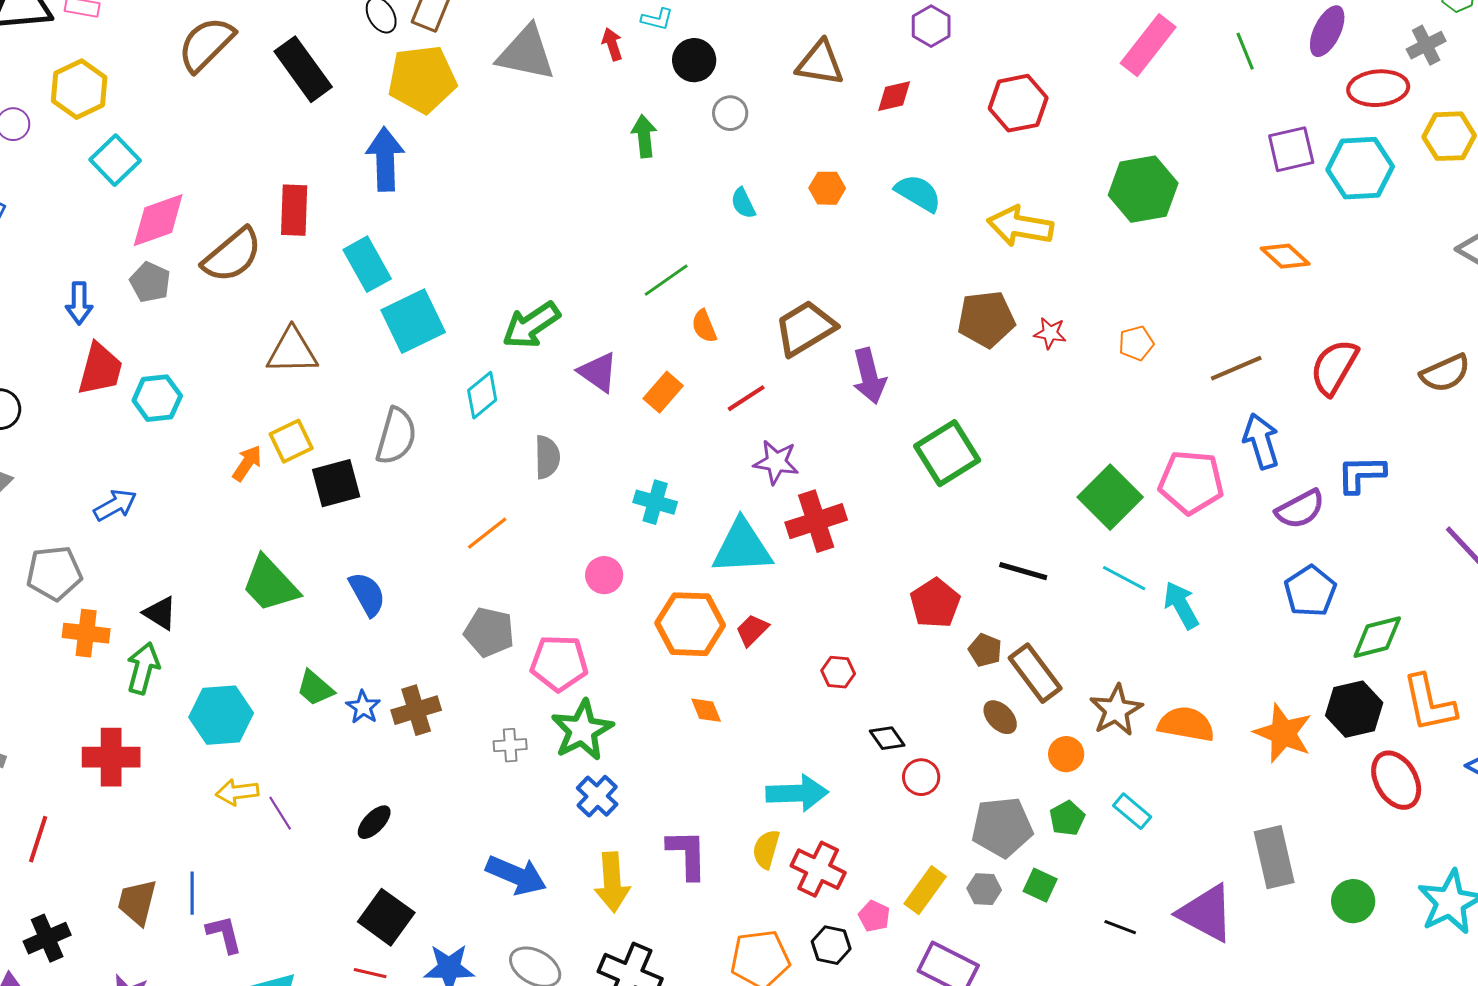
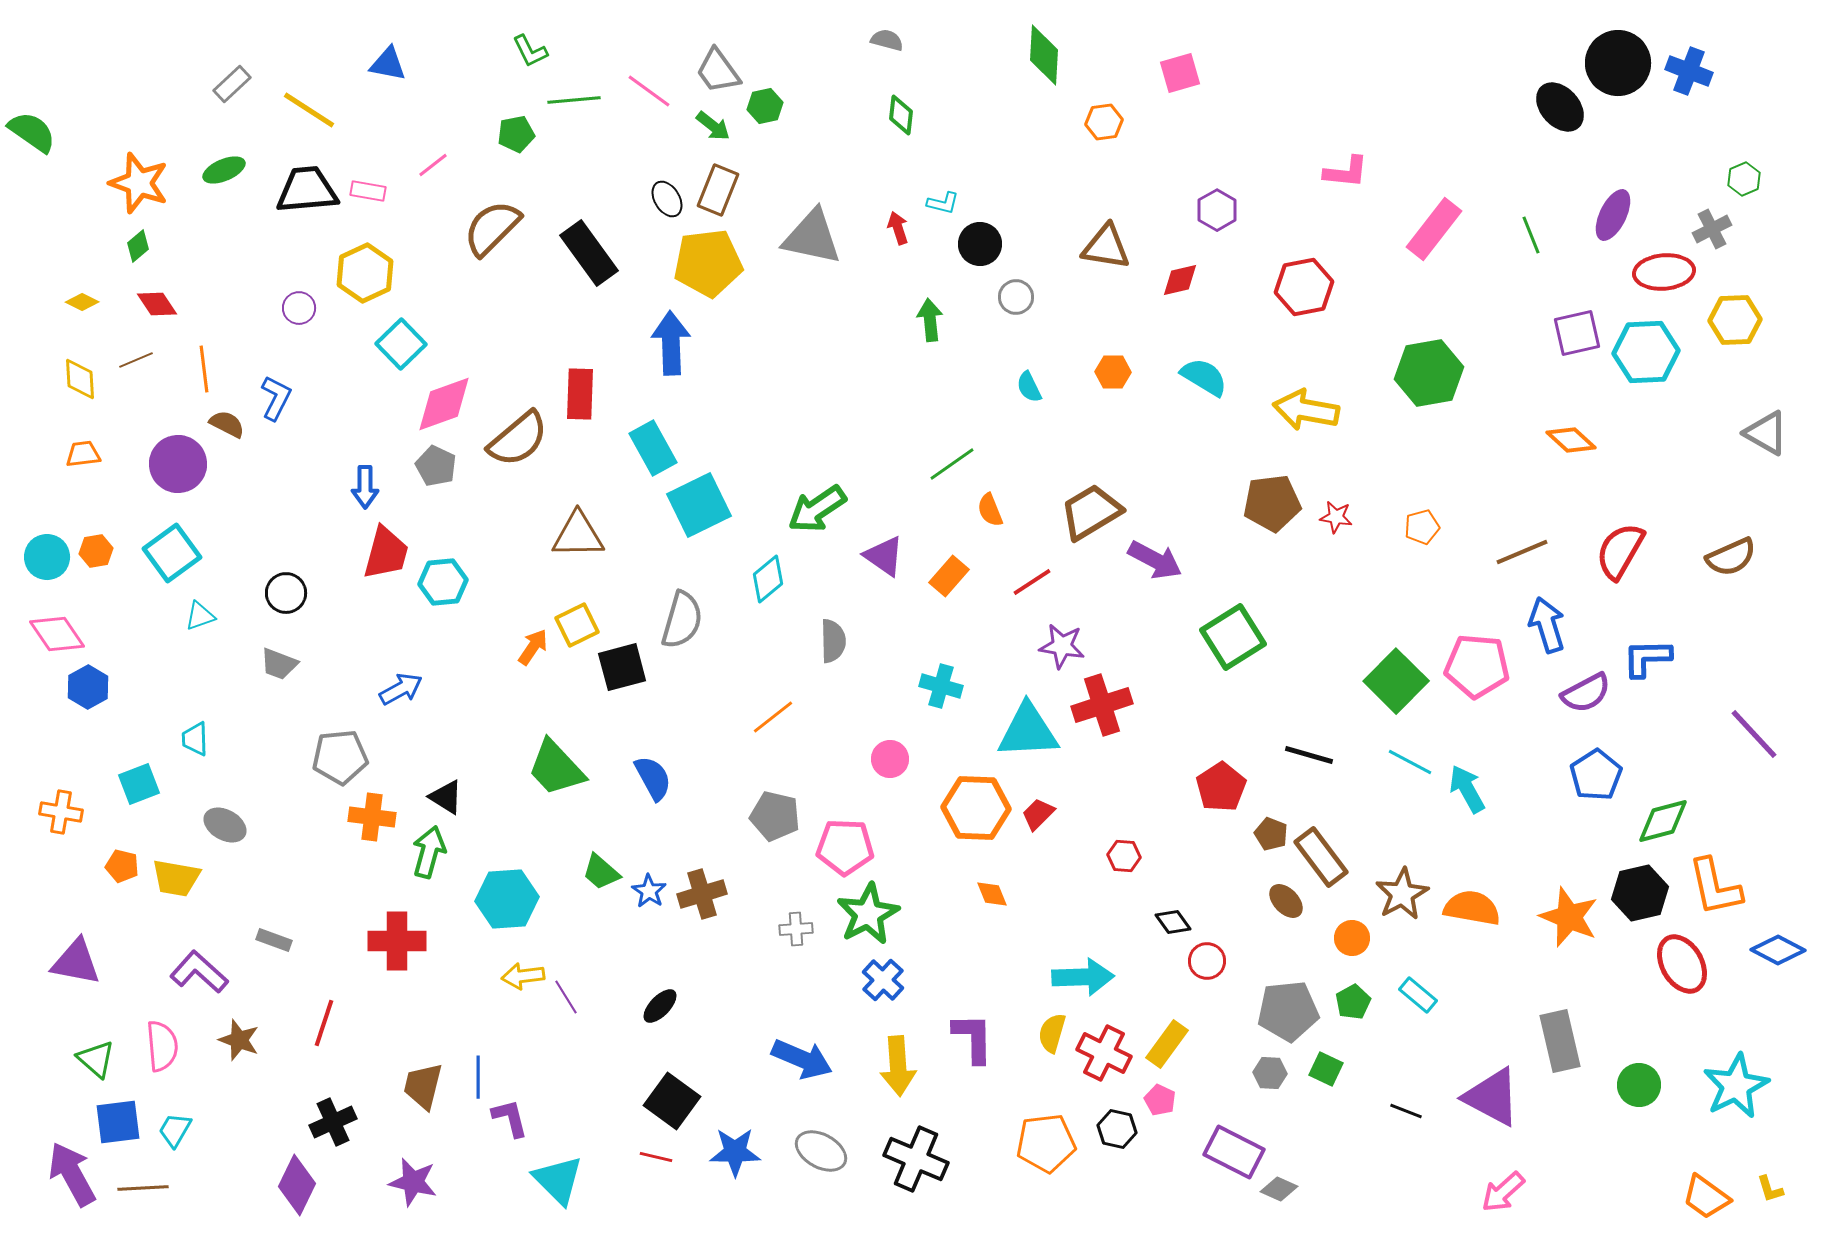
purple arrow: (869, 376) -> (1155, 560), turned -48
yellow rectangle: (925, 890) -> (1167, 1044), moved

